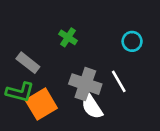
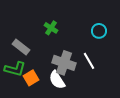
orange square: (41, 104) -> (31, 78), size x0.7
white semicircle: (92, 107) -> (57, 80), moved

